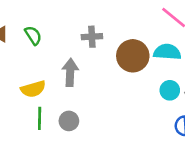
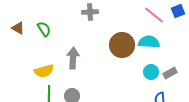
gray cross: (92, 37) -> (90, 12), moved

